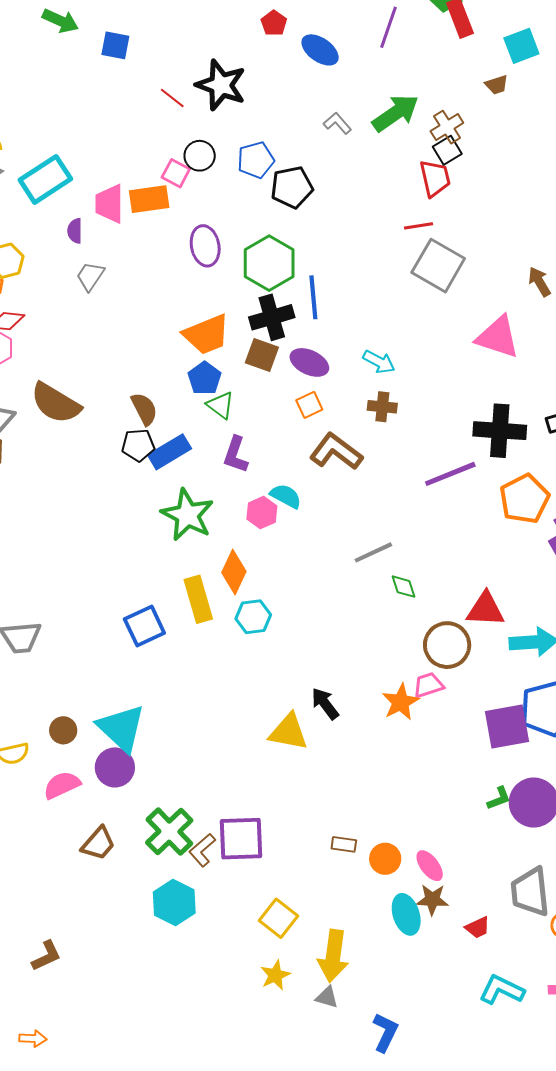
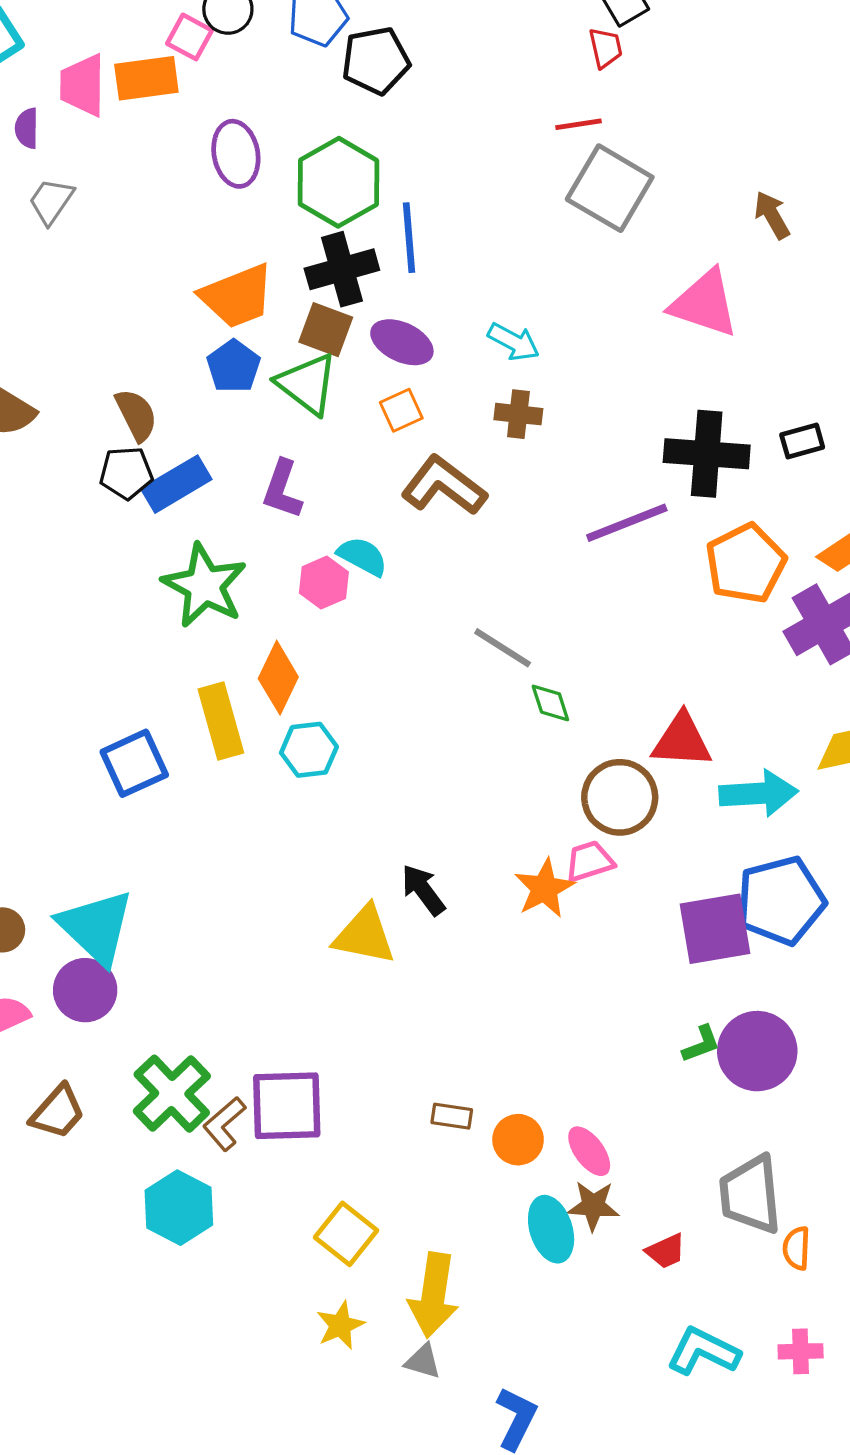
red trapezoid: (435, 178) -> (606, 48), size x0.7
green triangle: (220, 405) -> (307, 384), moved, size x1.4
gray line: (373, 552) -> (503, 648), turned 57

